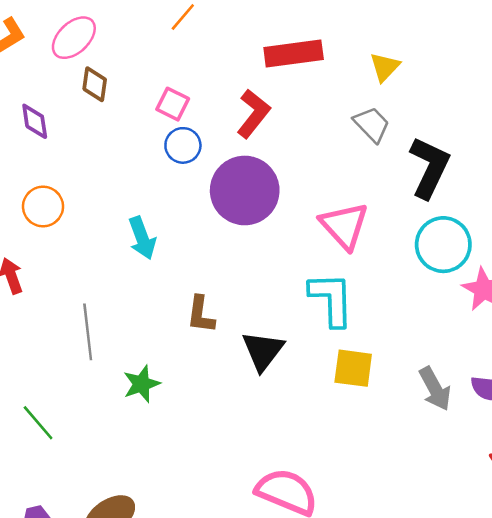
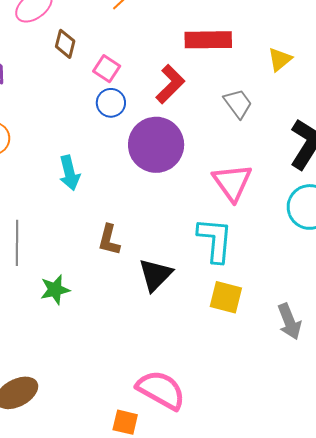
brown diamond: (95, 84) -> (65, 44), moved
gray trapezoid: (372, 124) -> (238, 103), moved

